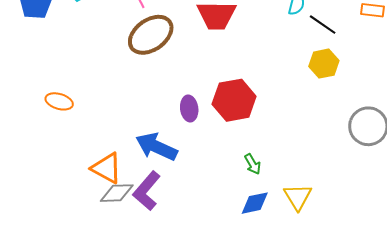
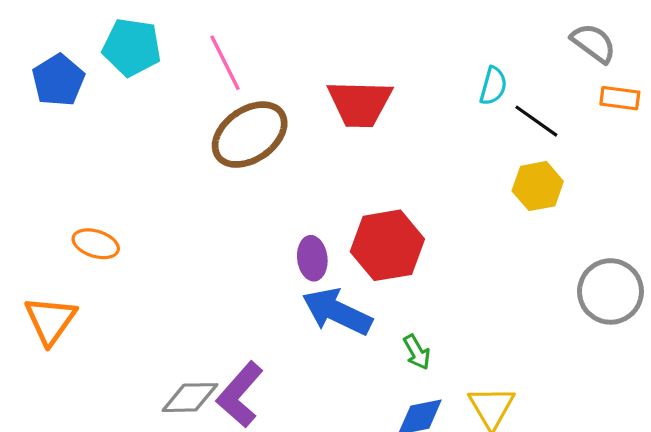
blue arrow: (156, 147) -> (337, 312), moved
orange triangle: (107, 168) -> (50, 320), moved, turned 36

